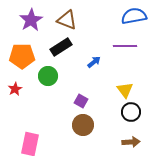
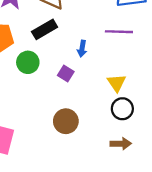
blue arrow: (94, 62) -> (82, 49), turned 136
purple square: (81, 101) -> (66, 73), moved

